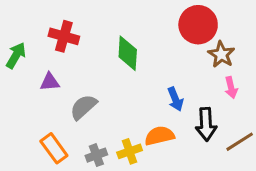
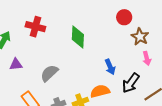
red circle: (198, 25) -> (124, 17), size x0.6
purple triangle: (50, 82) -> (16, 64), moved
black arrow: (206, 124) -> (131, 83), turned 40

